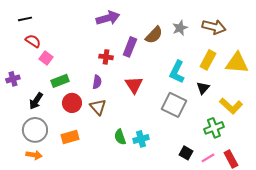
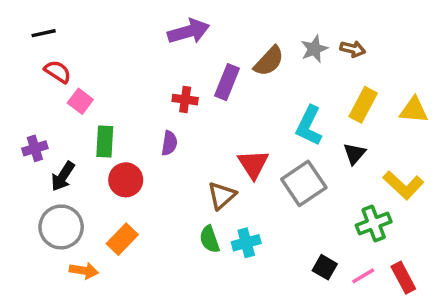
brown arrow: (214, 27) -> (353, 49), moved, size x0.6
yellow triangle: (237, 63) -> (414, 110), size x0.7
purple cross: (13, 79) -> (35, 148), moved
green rectangle: (60, 81) -> (105, 141), turned -66
red triangle: (134, 85) -> (253, 164), moved
gray square: (174, 105) -> (304, 183), turned 30
brown triangle: (98, 107) -> (222, 196), moved, turned 30
orange rectangle: (70, 137) -> (122, 239), turned -30
orange arrow: (34, 155) -> (84, 271), moved

